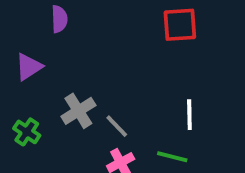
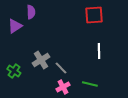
purple triangle: (29, 67) -> (15, 26), moved
white line: (189, 115) -> (99, 51), moved

